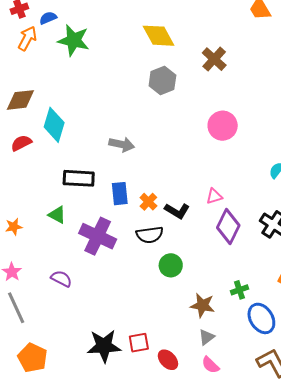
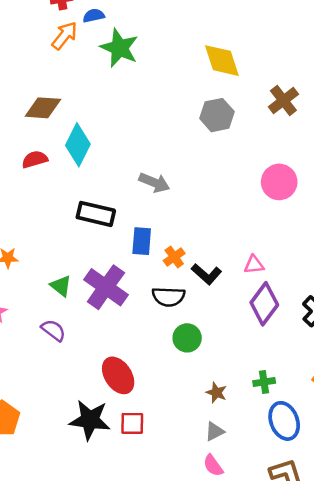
green triangle: (57, 215) -> (61, 286), moved
brown star: (202, 305) -> (216, 393), size x0.7
red ellipse: (168, 360) -> (118, 375), moved, size x1.4

